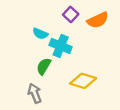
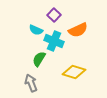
purple square: (71, 14) -> (54, 15), moved
orange semicircle: (98, 20) -> (78, 30), moved

